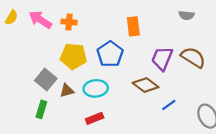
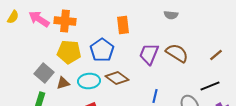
orange cross: (69, 22) -> (65, 21), size x1.5
brown diamond: (146, 85) -> (117, 78), moved
blue line: (169, 105) -> (155, 96), turned -40

